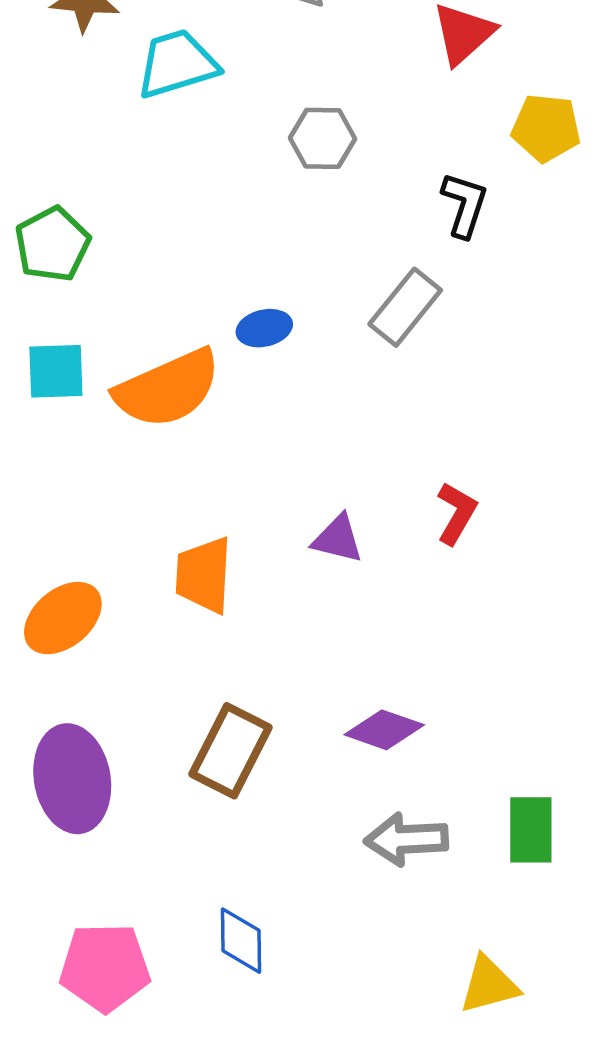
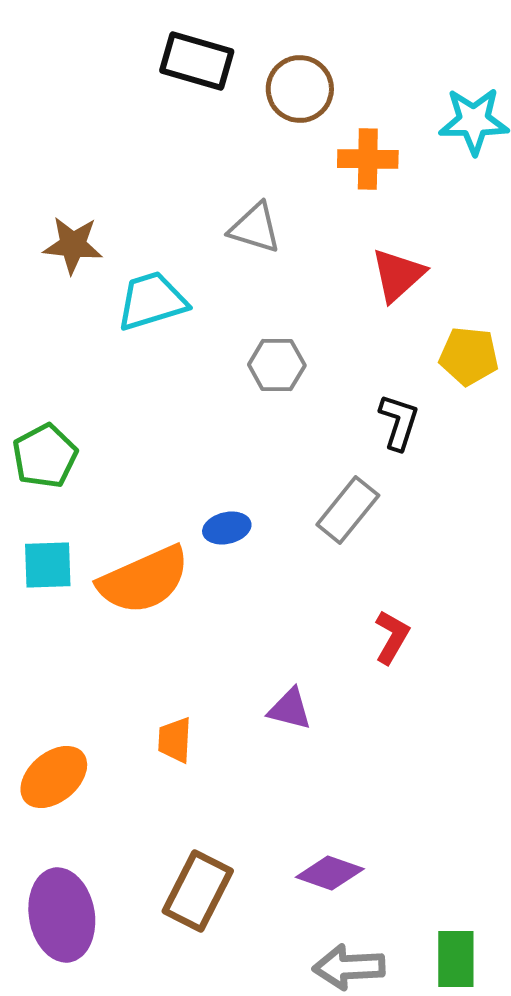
red L-shape: (456, 513) -> (392, 637), moved
orange trapezoid: (204, 575) -> (175, 740), size x0.7

